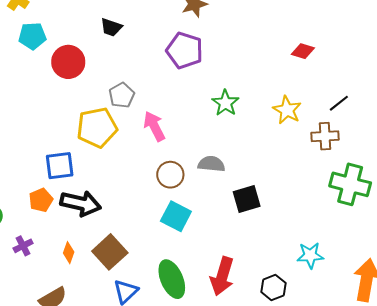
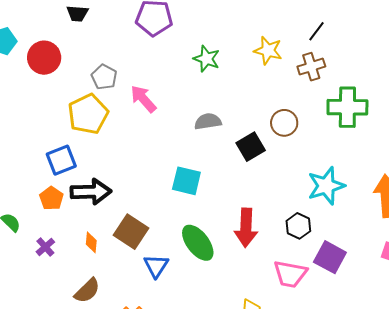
brown circle: (170, 175) -> (284, 123), moved
cyan star: (310, 255) -> (326, 186), size x1.4

